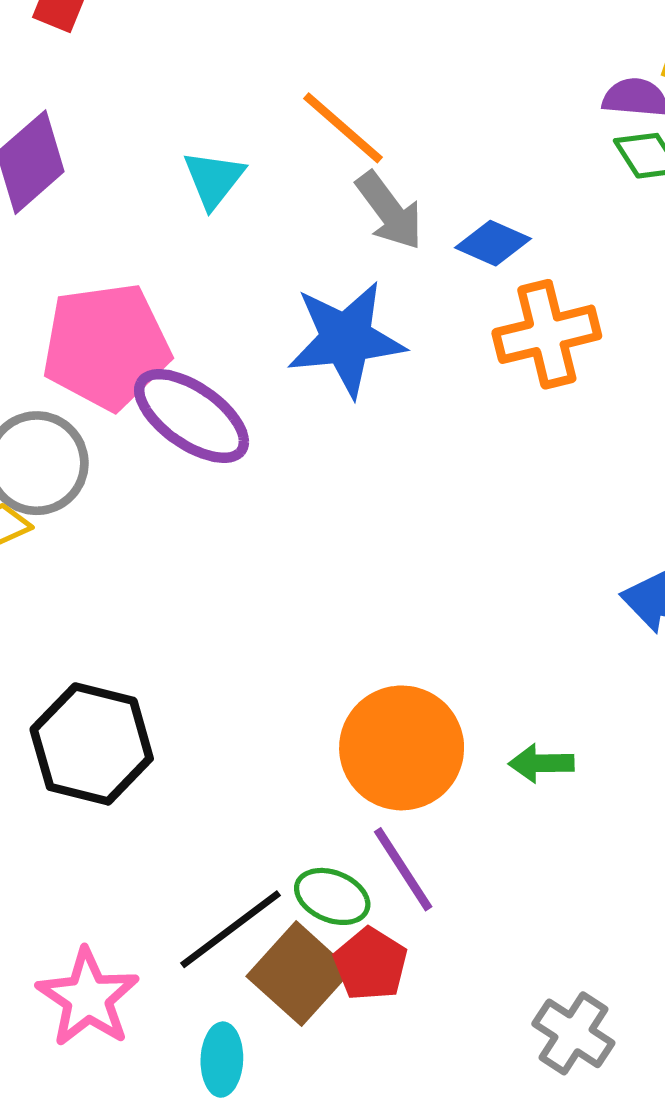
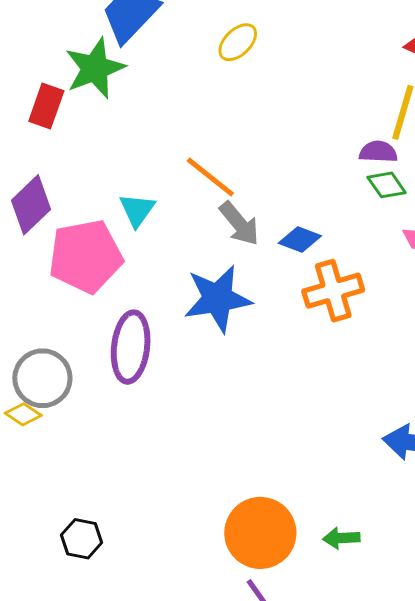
pink pentagon: (106, 346) -> (86, 256), moved
purple ellipse: (192, 416) -> (131, 347), turned 64
black hexagon: (92, 744) -> (82, 539), size x0.6

